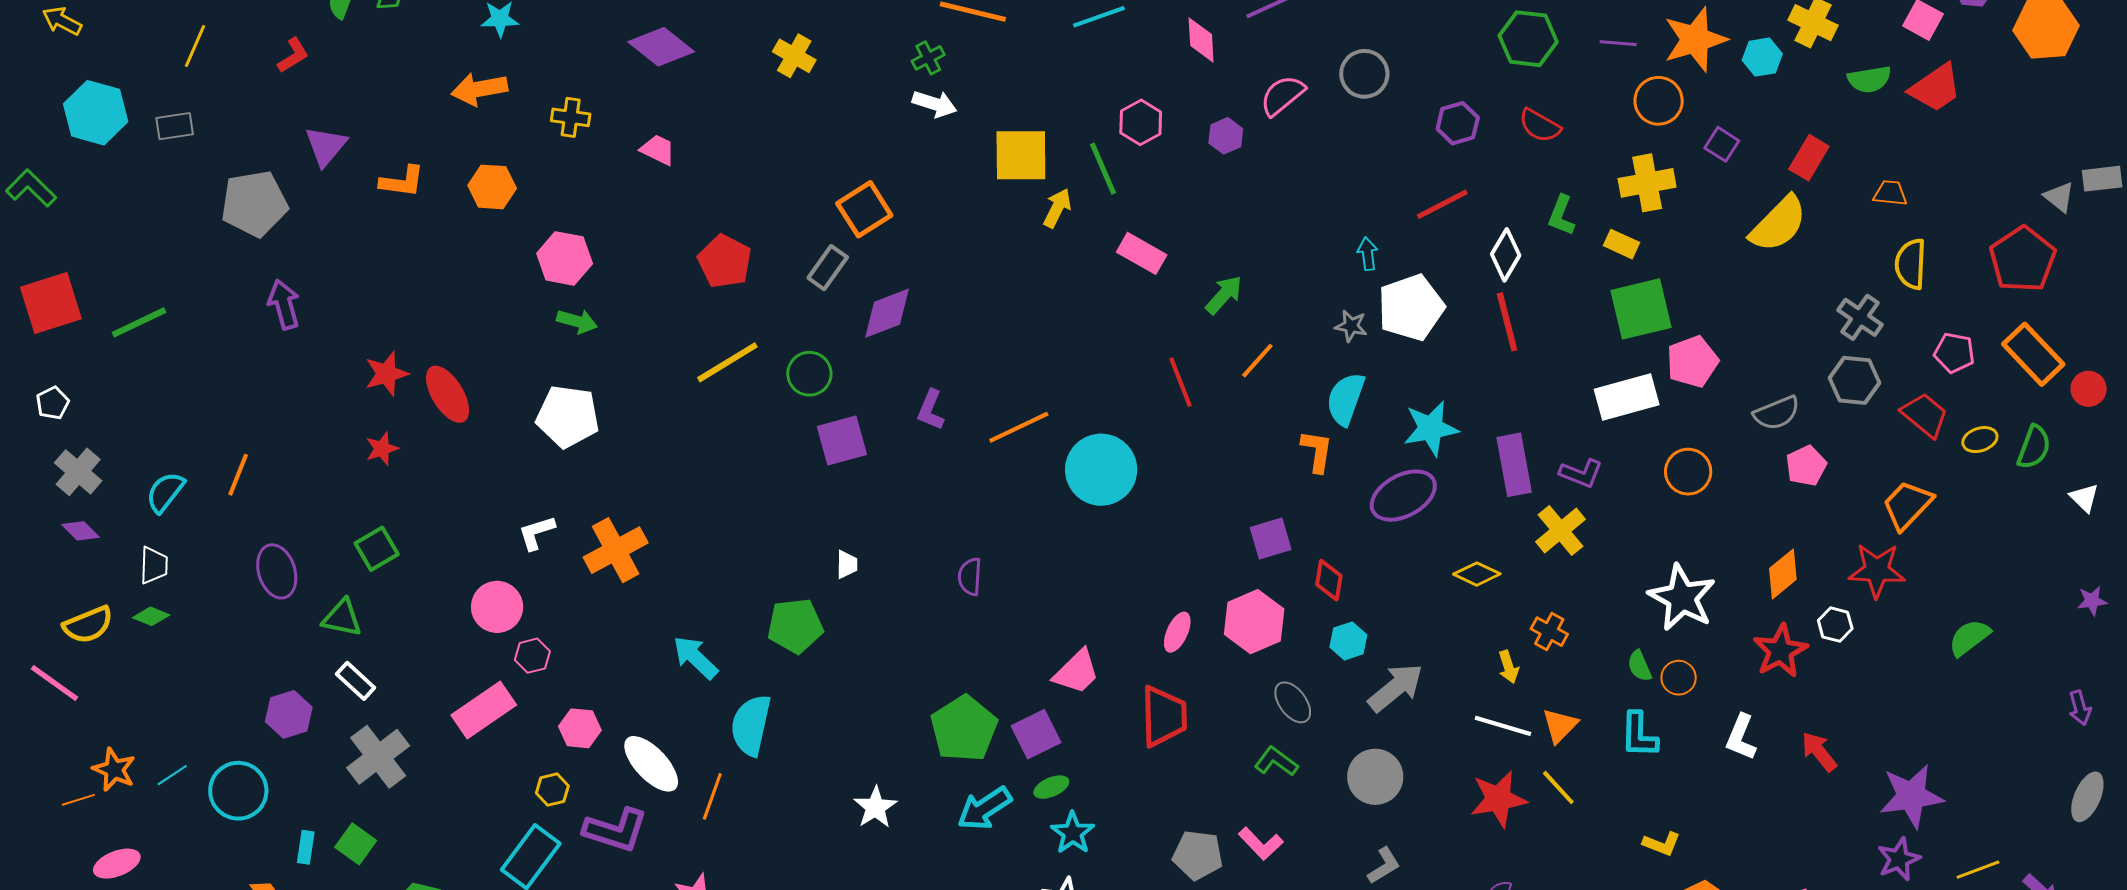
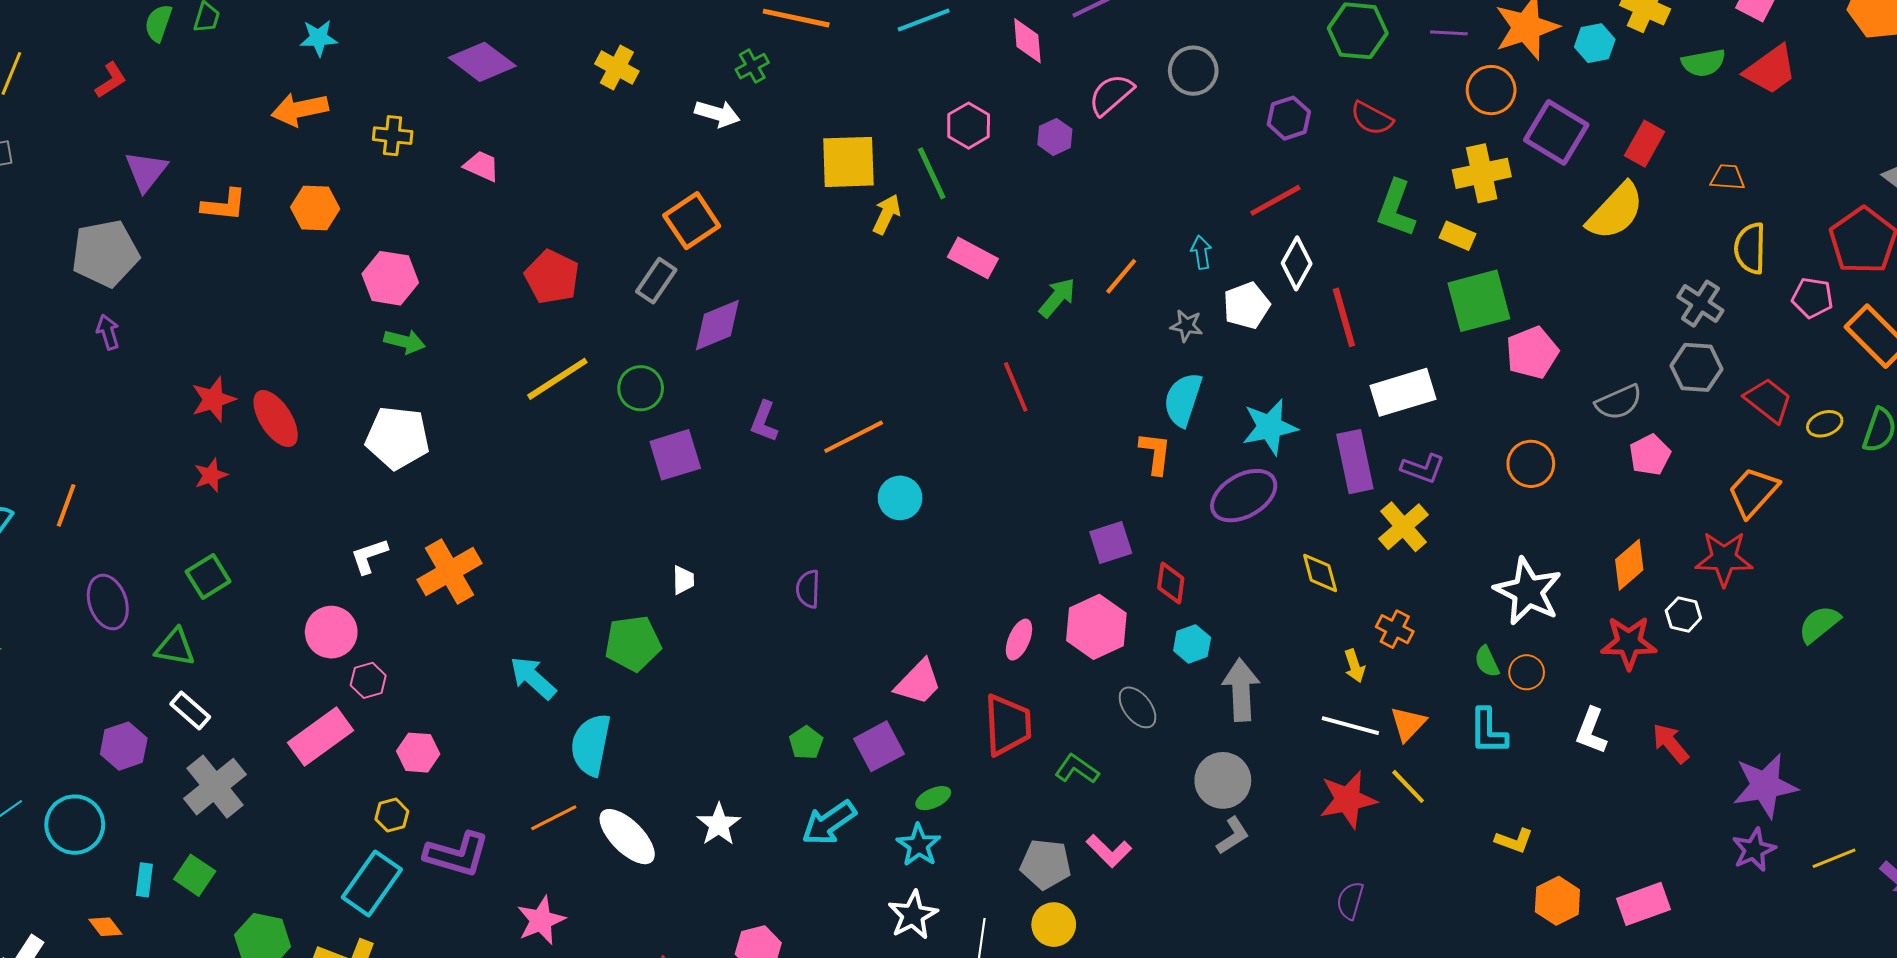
white arrow: (935, 104) -> (717, 114), moved
purple square: (1722, 144) -> (1556, 132), size x1.8
gray pentagon: (254, 204) -> (105, 253), moved
green L-shape: (1561, 215) -> (1396, 208), size x1.4
white diamond: (1506, 255) -> (1297, 263), moved
purple arrow: (284, 304) -> (108, 332), size x0.7
white pentagon: (1411, 308) -> (1247, 305), size x0.7
pink pentagon: (1954, 353) -> (1812, 298), moved
orange line: (1257, 361) -> (1121, 276), moved
white rectangle: (1627, 397) -> (1403, 392), moved
cyan circle: (1101, 470) -> (900, 498), moved, size x0.6
yellow diamond: (1477, 574) -> (1320, 573), turned 51
red star: (1780, 651) -> (1629, 643), turned 30
gray arrow: (1396, 688) -> (1241, 690), turned -52
green pentagon: (964, 729) -> (806, 743), size x0.5
green L-shape: (1276, 761) -> (1077, 769), moved
white ellipse: (651, 764) -> (627, 837), moved
green ellipse: (1051, 787) -> (933, 798), moved
orange line: (712, 796) -> (554, 818), turned 45
gray L-shape: (1384, 866) -> (1233, 836), moved

